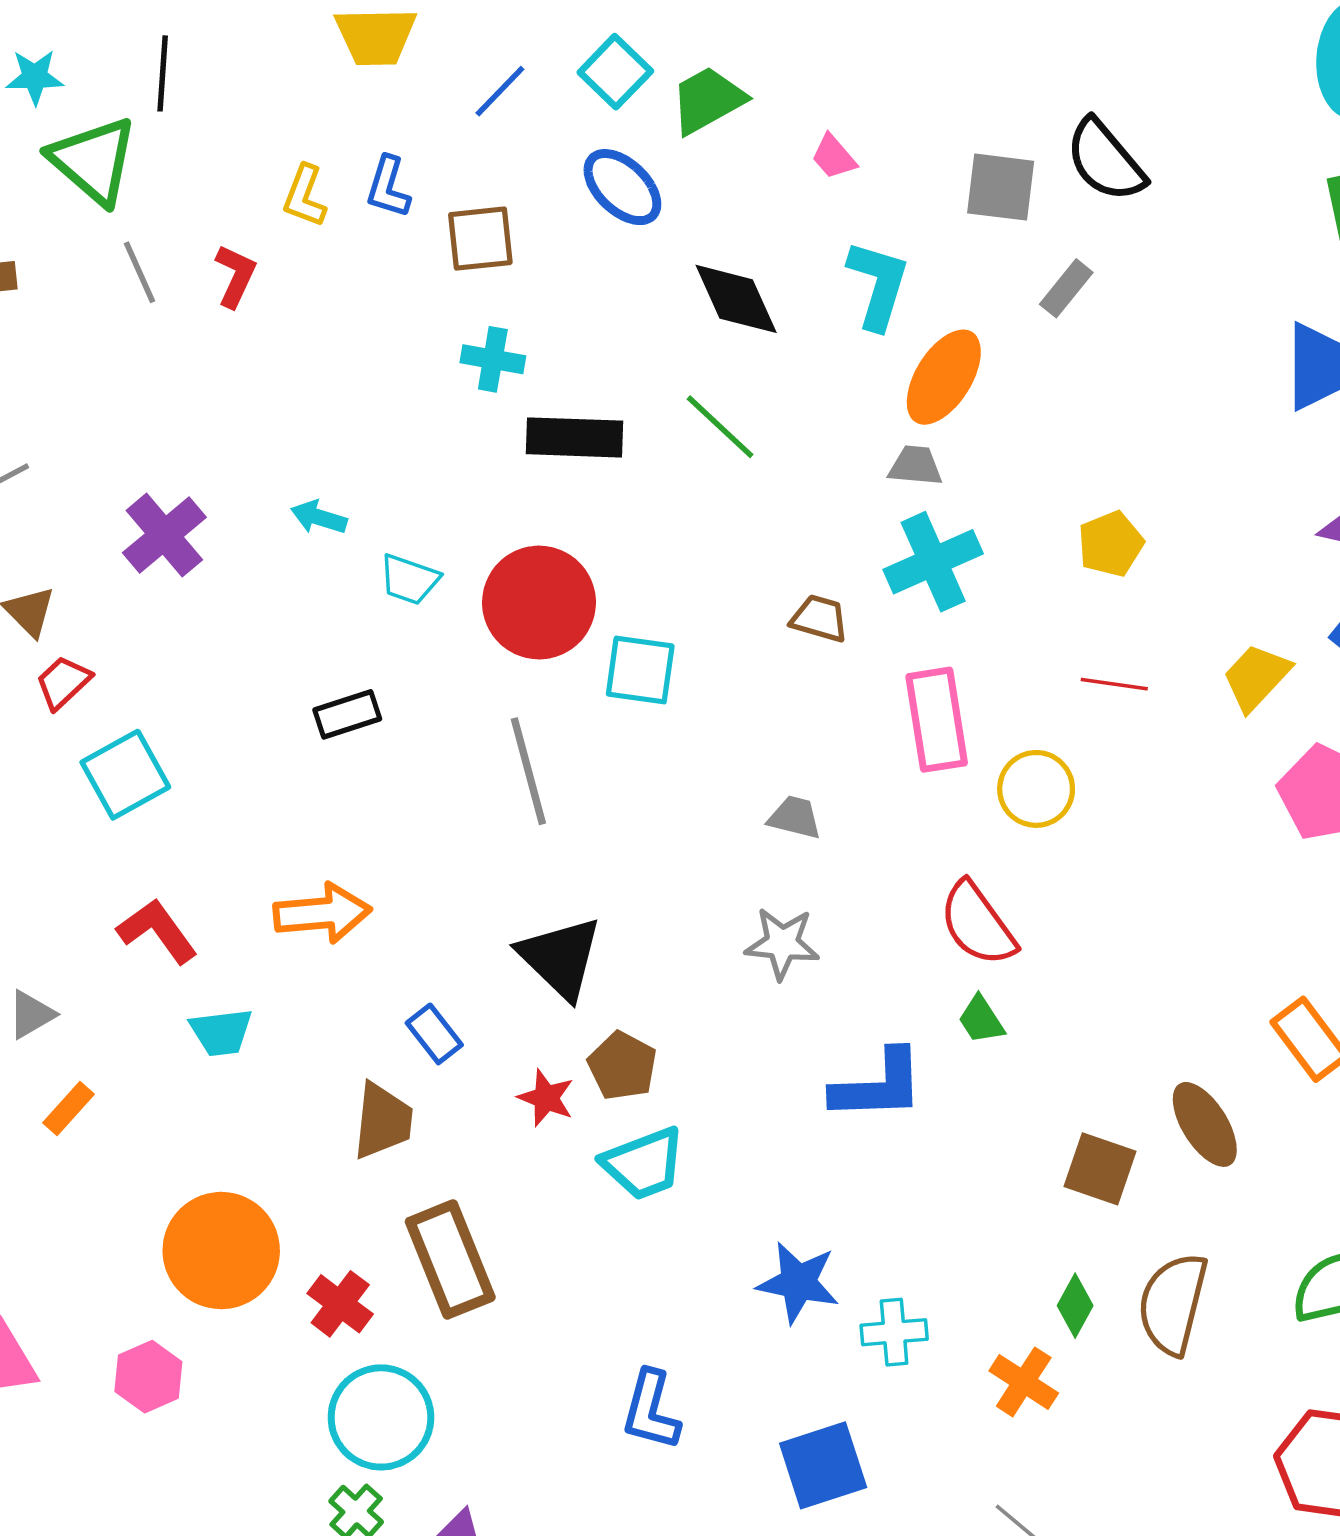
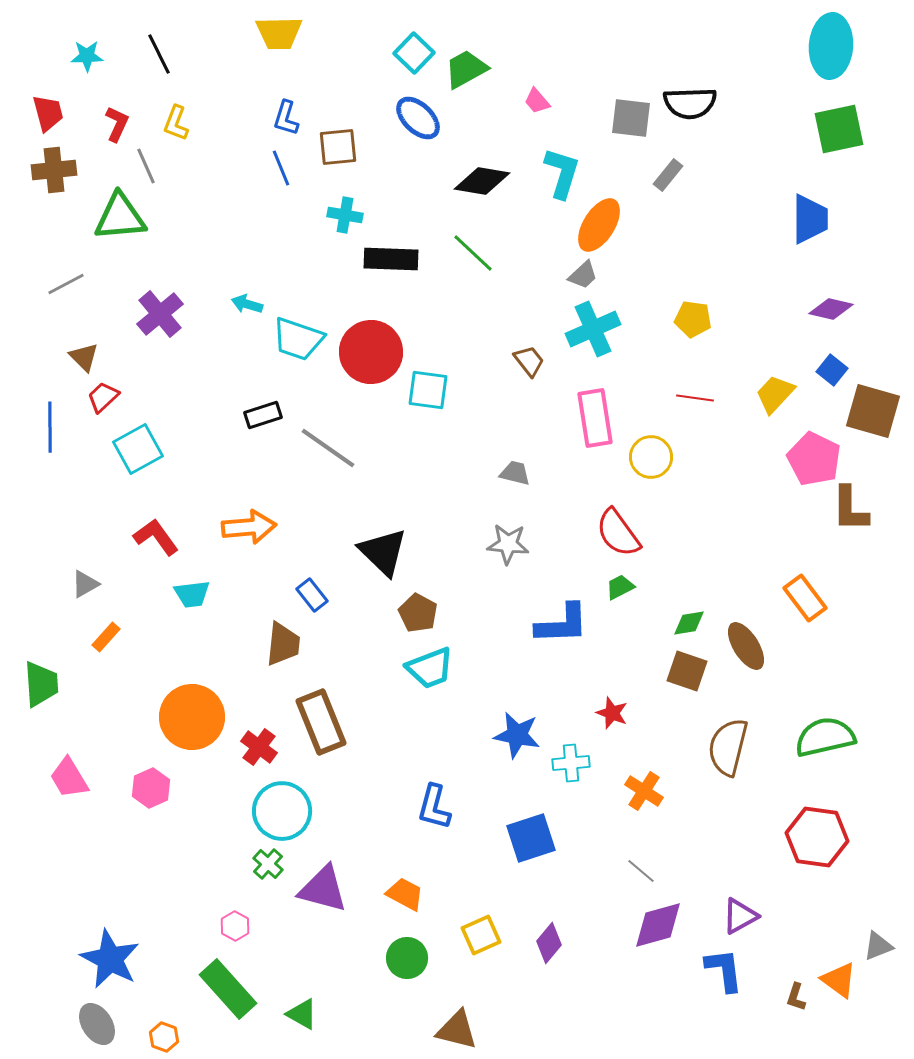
black line: (163, 73) -> (159, 54), turned -30
blue line: (500, 91) -> (281, 168), moved, turned -66
green triangle: (93, 160) -> (120, 217), moved, turned -46
black semicircle: (1105, 160) -> (690, 103), turned -52
yellow L-shape: (305, 196) -> (176, 123), moved
red L-shape: (235, 276) -> (117, 124), moved
black diamond: (736, 299) -> (482, 181), turned -56
gray trapezoid: (915, 466) -> (583, 275), turned 132
yellow pentagon: (1111, 544) -> (693, 319), turned 30
cyan trapezoid: (409, 579) -> (298, 339), size x1.5
brown trapezoid: (820, 618) -> (529, 361), turned 36
gray line: (528, 771) -> (328, 448), moved, turned -40
green trapezoid: (981, 1020) -> (620, 587), turned 96
red star: (546, 1098) -> (612, 713), moved
green diamond: (1075, 1306) -> (689, 623), moved, turned 52

